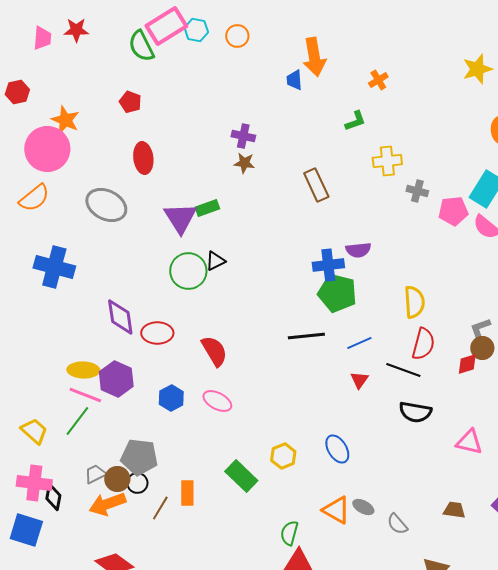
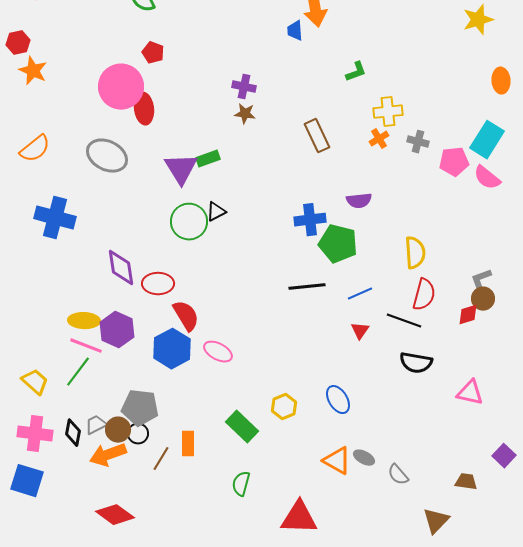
orange cross: (378, 80) -> (379, 139), moved
red pentagon: (130, 102) -> (153, 53), moved
orange star: (65, 120) -> (33, 71), moved
pink circle: (47, 149) -> (121, 87), moved
blue cross: (328, 265) -> (310, 220), moved
red semicircle: (214, 351) -> (186, 316), moved
blue hexagon: (171, 398) -> (172, 349), size x1.5
black diamond: (53, 497) -> (73, 433), moved
brown trapezoid: (454, 510) -> (466, 482), moved
green semicircle: (289, 533) -> (241, 484), moved

